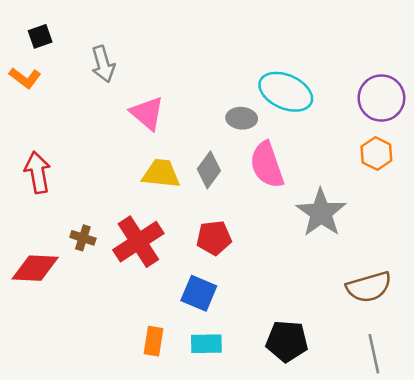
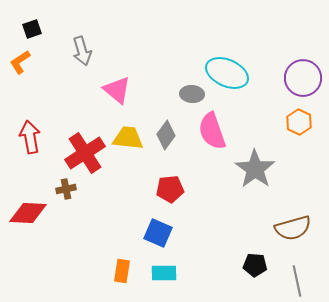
orange L-shape: (25, 78) -> (20, 62), turned 110
brown cross: (83, 238) -> (66, 189), turned -30
red cross: (138, 242) -> (85, 153), moved
black pentagon: (287, 341) -> (255, 265), moved, size x0.7

